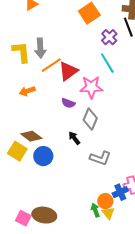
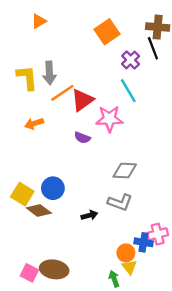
gray diamond: (90, 119) -> (125, 171), moved, turned 70
brown diamond: (31, 136) -> (39, 211), moved
black arrow: (74, 138) -> (89, 215), moved, turned 112
blue circle: (43, 156) -> (53, 188), moved
blue cross: (120, 192) -> (144, 242), turned 35
green arrow: (95, 210) -> (114, 279), moved

